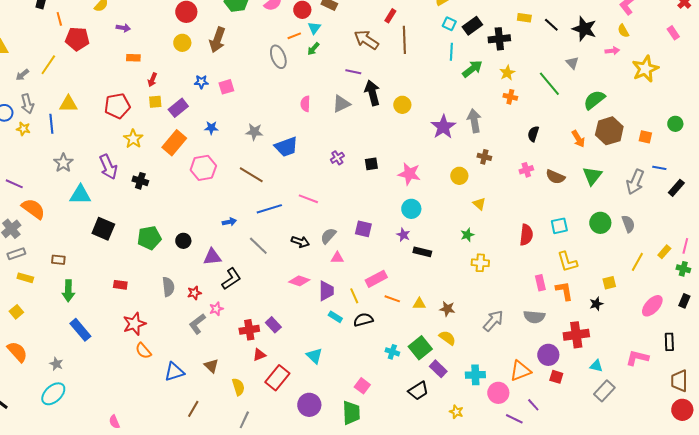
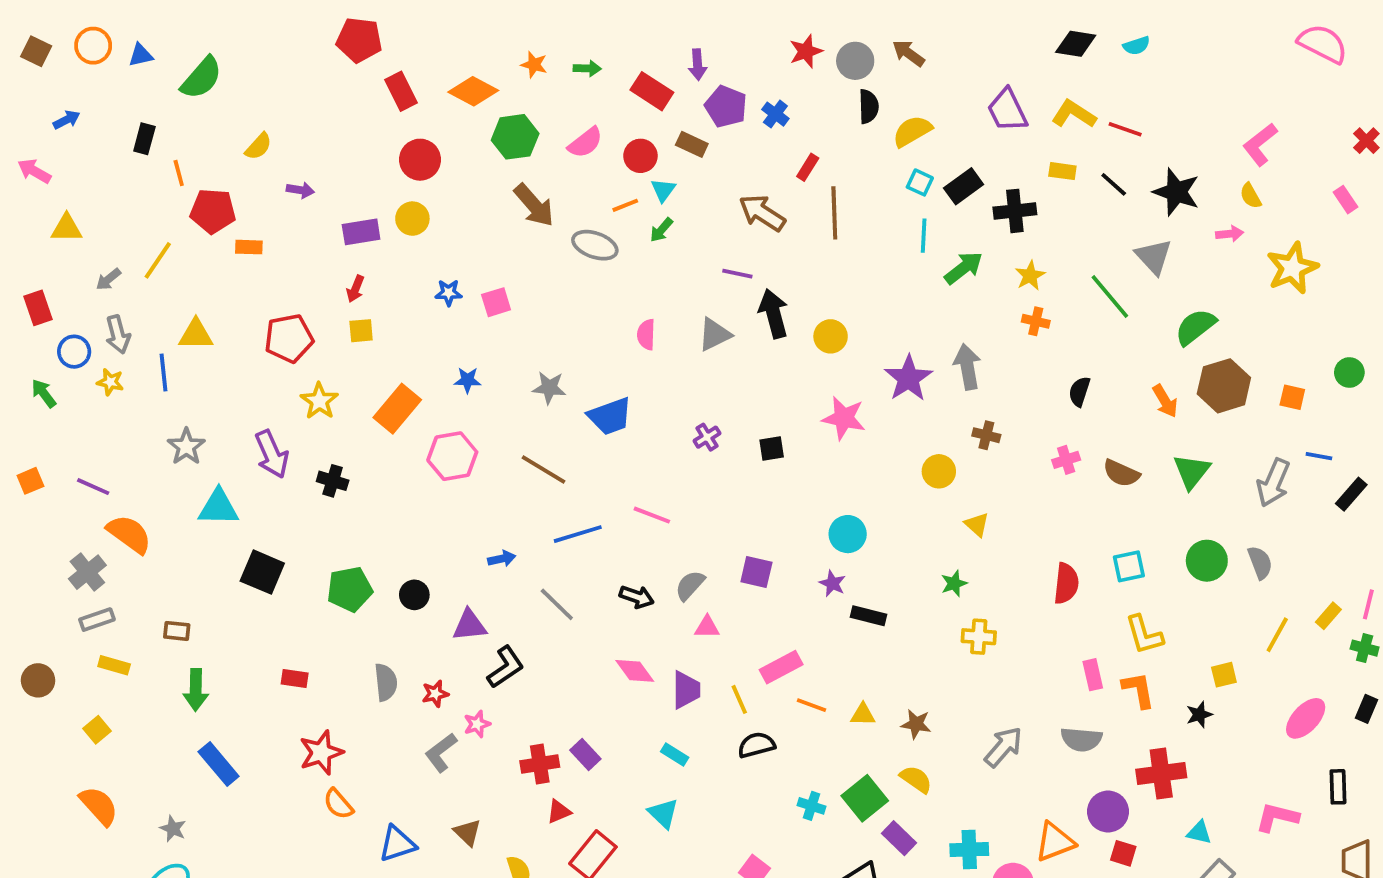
brown arrow: (217, 40) -> (534, 205), moved, turned -60
gray ellipse: (278, 57) -> (595, 245), turned -50
orange rectangle: (133, 58) -> (249, 247), moved
gray triangle: (572, 63) -> (1154, 257), size x1.5
purple rectangle: (178, 108) -> (361, 232), moved, turned 30
pink star: (409, 174) -> (844, 418), moved
pink diamond: (299, 281) -> (635, 671), turned 35
cyan rectangle: (335, 317) -> (675, 755), moved

